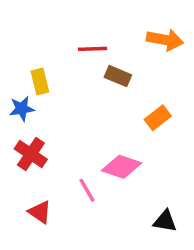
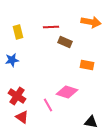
yellow rectangle: (40, 81) -> (18, 32), moved
orange rectangle: (158, 118) -> (87, 65), turned 48
red cross: (31, 154) -> (17, 96), moved

